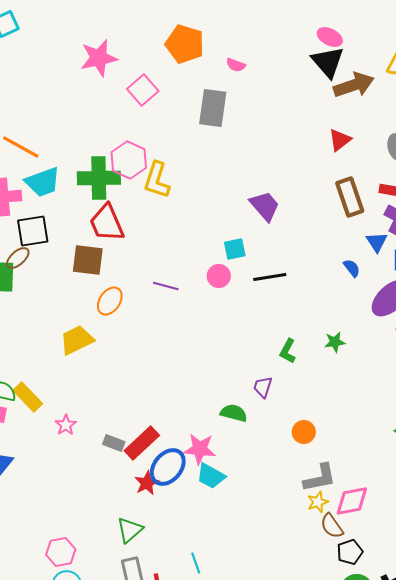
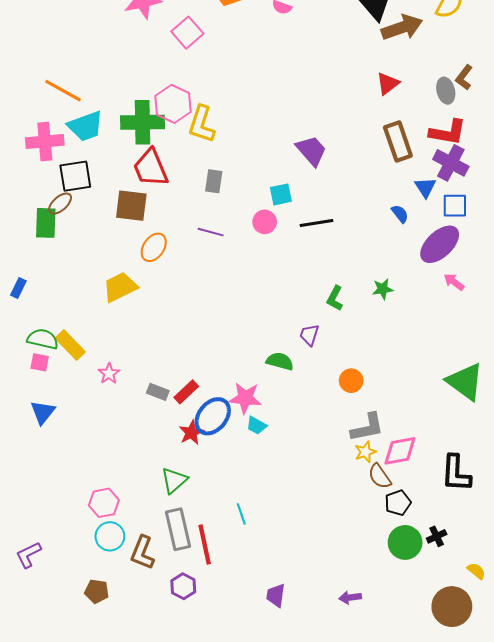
gray rectangle: (213, 108) -> (214, 181), moved, size x0.6
red rectangle: (142, 443) -> (186, 392), size x0.7
cyan trapezoid: (211, 476) -> (256, 425), size x0.7

